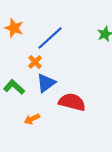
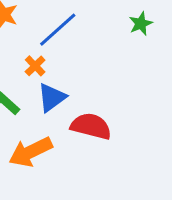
orange arrow: (32, 119) -> (31, 152), size x1.8

